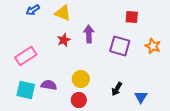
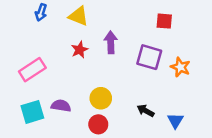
blue arrow: (33, 10) -> (41, 12), turned -40
orange star: (153, 46) -> (180, 67), moved
black arrow: (117, 89) -> (146, 111), turned 88
cyan square: (26, 90) -> (32, 112), turned -30

